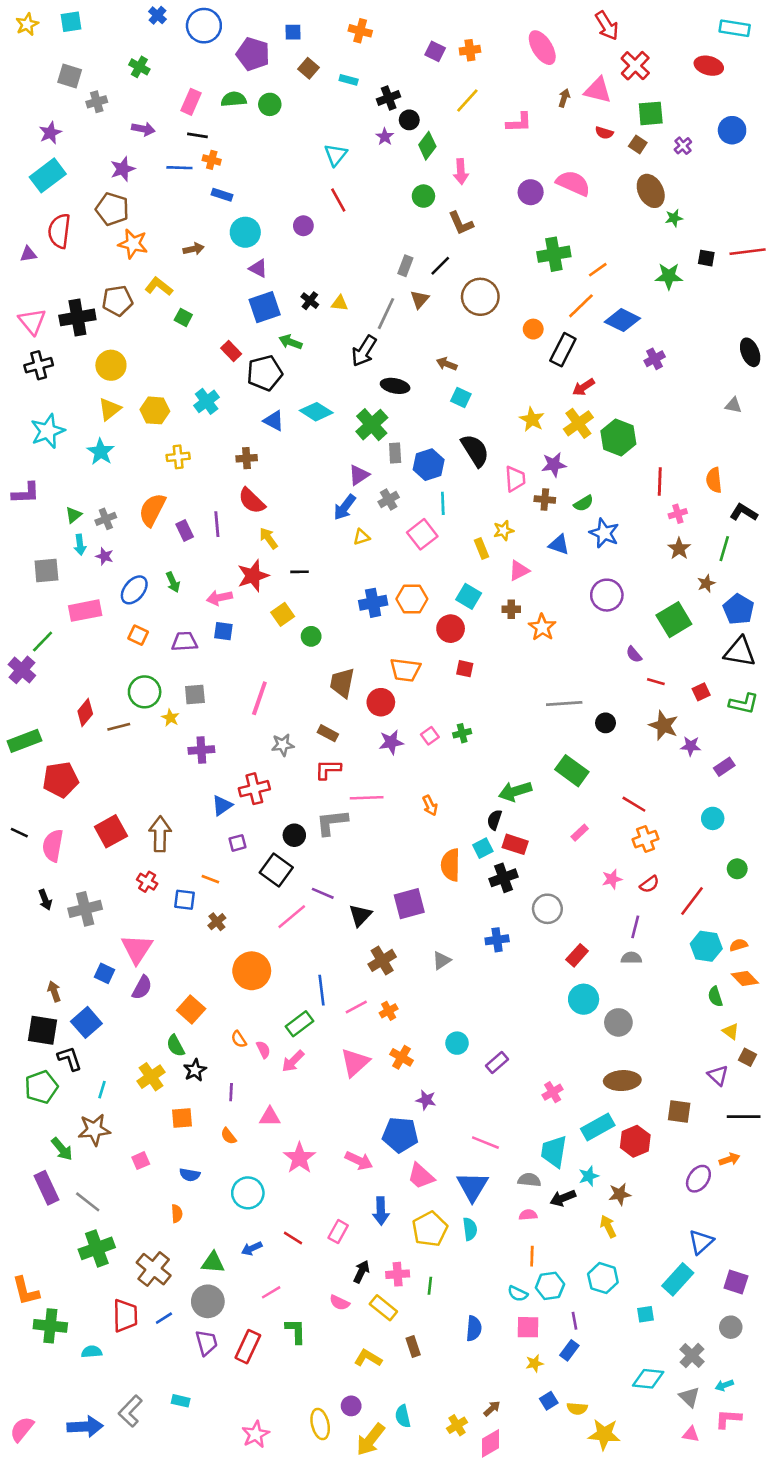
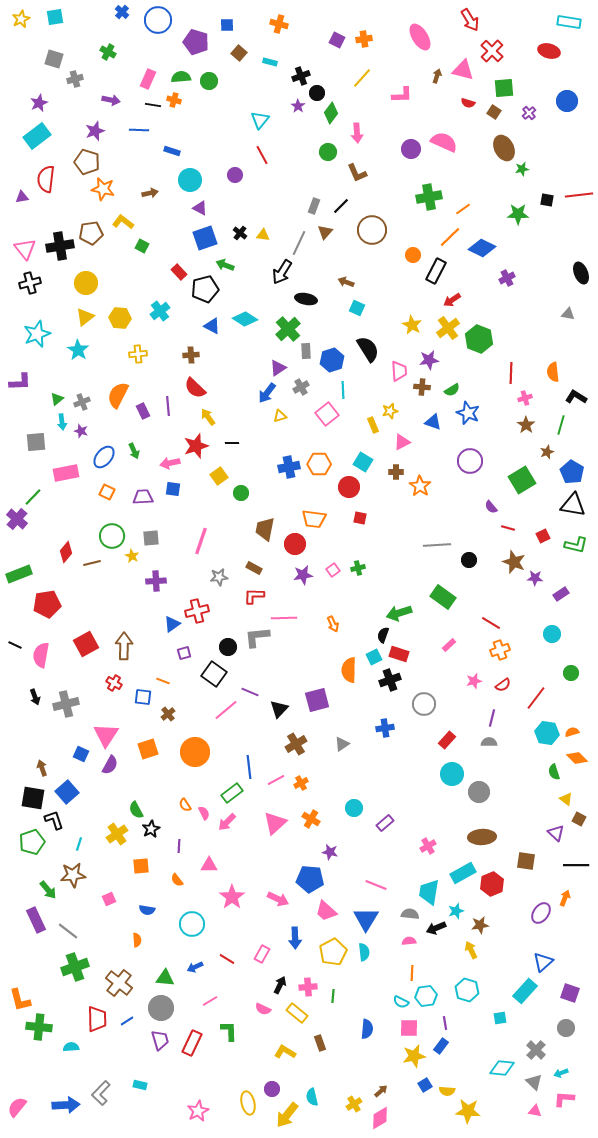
orange cross: (212, 160) -> (174, 100), moved
orange square: (191, 1010) -> (148, 749), moved, turned 30
orange arrow: (729, 1159) -> (565, 898), turned -49
yellow star: (534, 1363) -> (414, 1056), size x1.6

